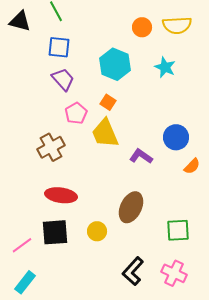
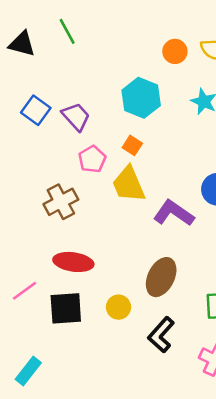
blue square: (59, 47) -> (36, 110), moved, turned 30
purple L-shape: (141, 156) -> (174, 213), size x1.4
pink line: (22, 245) -> (24, 291), moved
black L-shape: (133, 271) -> (161, 335), moved

